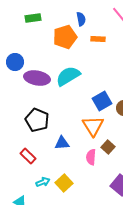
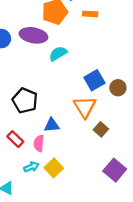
cyan semicircle: (68, 76) -> (58, 54), size x0.7
purple ellipse: (37, 78) -> (33, 35), moved
pink semicircle: (91, 157) -> (39, 143), moved

